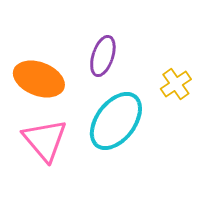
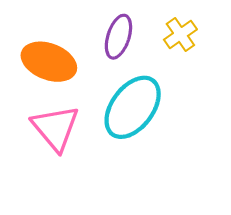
yellow cross: (176, 84) -> (180, 34), moved

